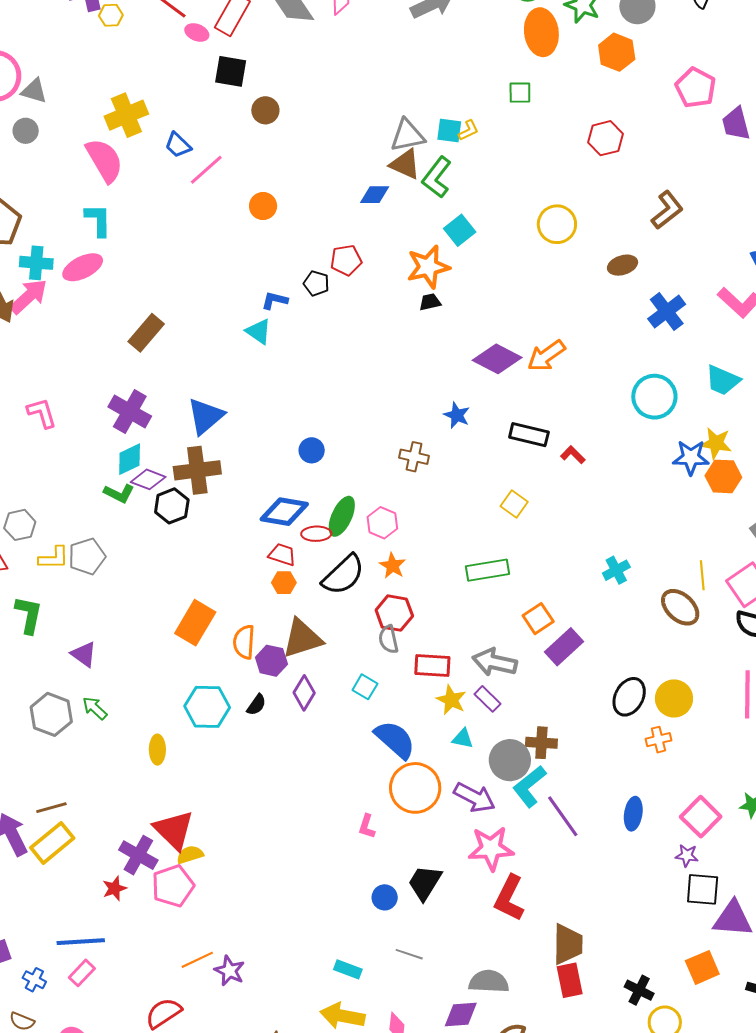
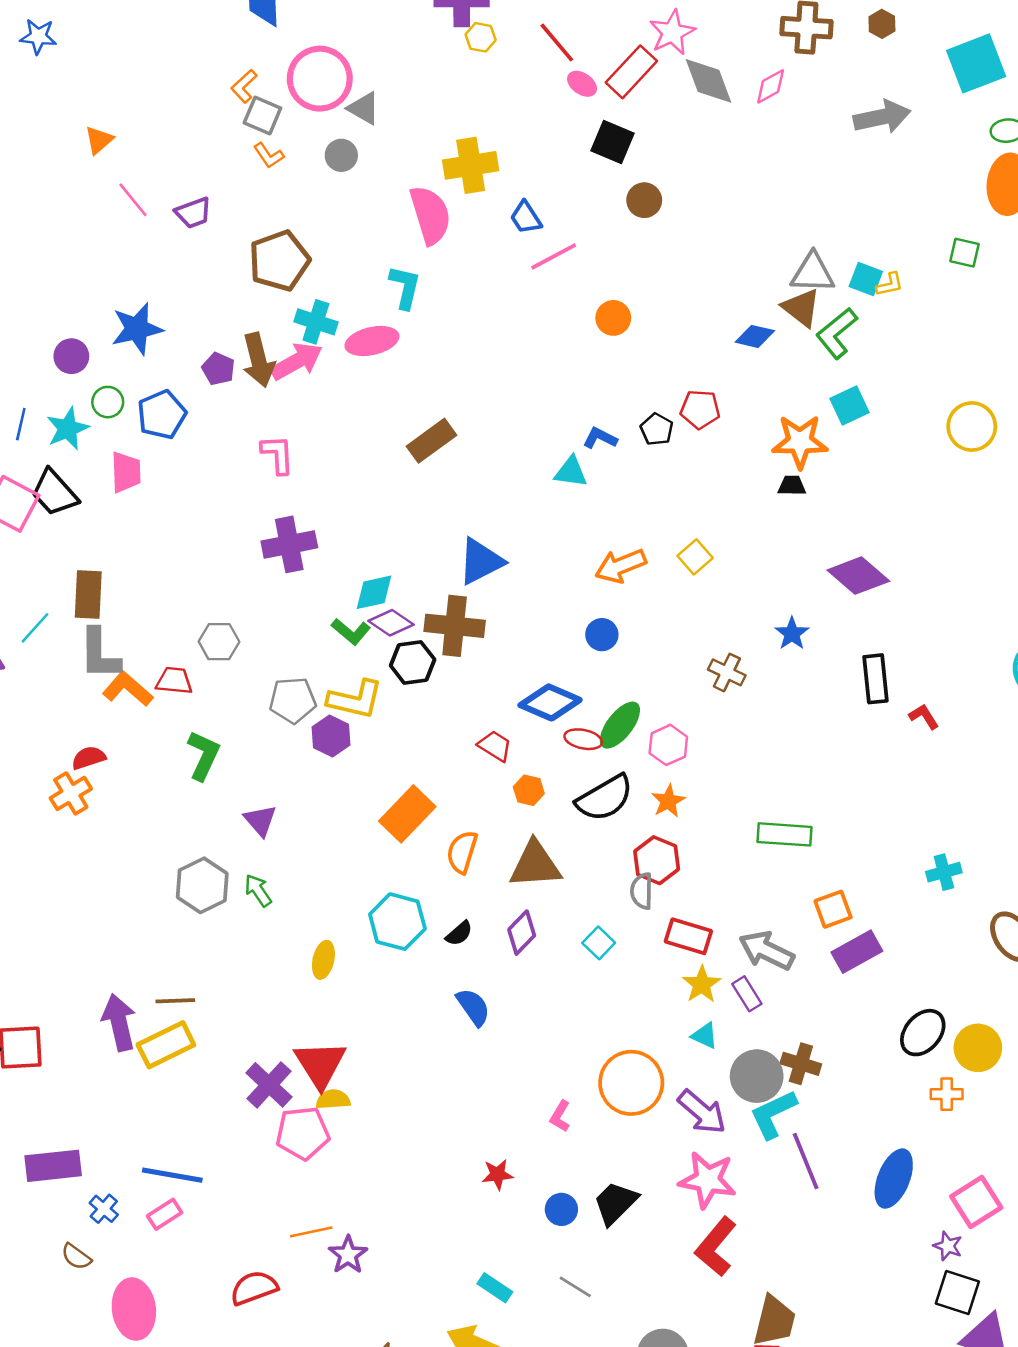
cyan triangle: (258, 331) -> (571, 472), turned -40
orange arrow: (546, 356) -> (621, 566), moved
purple cross: (130, 412) -> (289, 544), moved, turned 36
pink L-shape: (42, 413) -> (278, 454), moved
black rectangle: (529, 435) -> (876, 679), turned 57
yellow square: (514, 504) -> (695, 557), moved
red trapezoid: (282, 555) -> (495, 746), moved
yellow L-shape: (54, 558) -> (355, 699), moved, size x1.4
purple hexagon: (271, 661) -> (331, 736), moved
blue semicircle: (395, 740) -> (473, 1007), moved, size x0.7
blue ellipse: (633, 814) -> (894, 1179), size x1.4
red star: (114, 888) -> (497, 1174), moved

